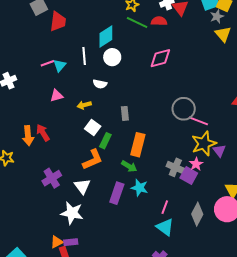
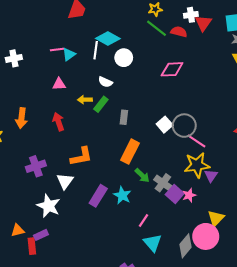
cyan diamond: (106, 36) -> (108, 39), moved, turned 50
white square: (93, 128) -> (165, 125), moved
red arrow: (43, 133) -> (58, 122), moved
green rectangle: (105, 141) -> (101, 104), moved
pink star: (196, 164) -> (189, 195), moved
green arrow: (129, 166) -> (142, 175), moved
gray diamond: (197, 214) -> (185, 246), moved
cyan triangle: (165, 227) -> (153, 243), moved
orange triangle: (57, 242) -> (18, 230), moved
purple rectangle: (71, 242) -> (41, 235), turned -32

